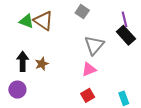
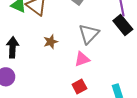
brown star: (42, 64) -> (51, 42), moved

